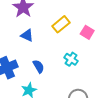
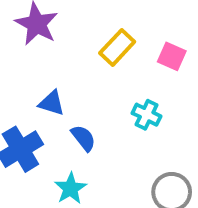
blue triangle: (27, 35) -> (52, 103), moved

